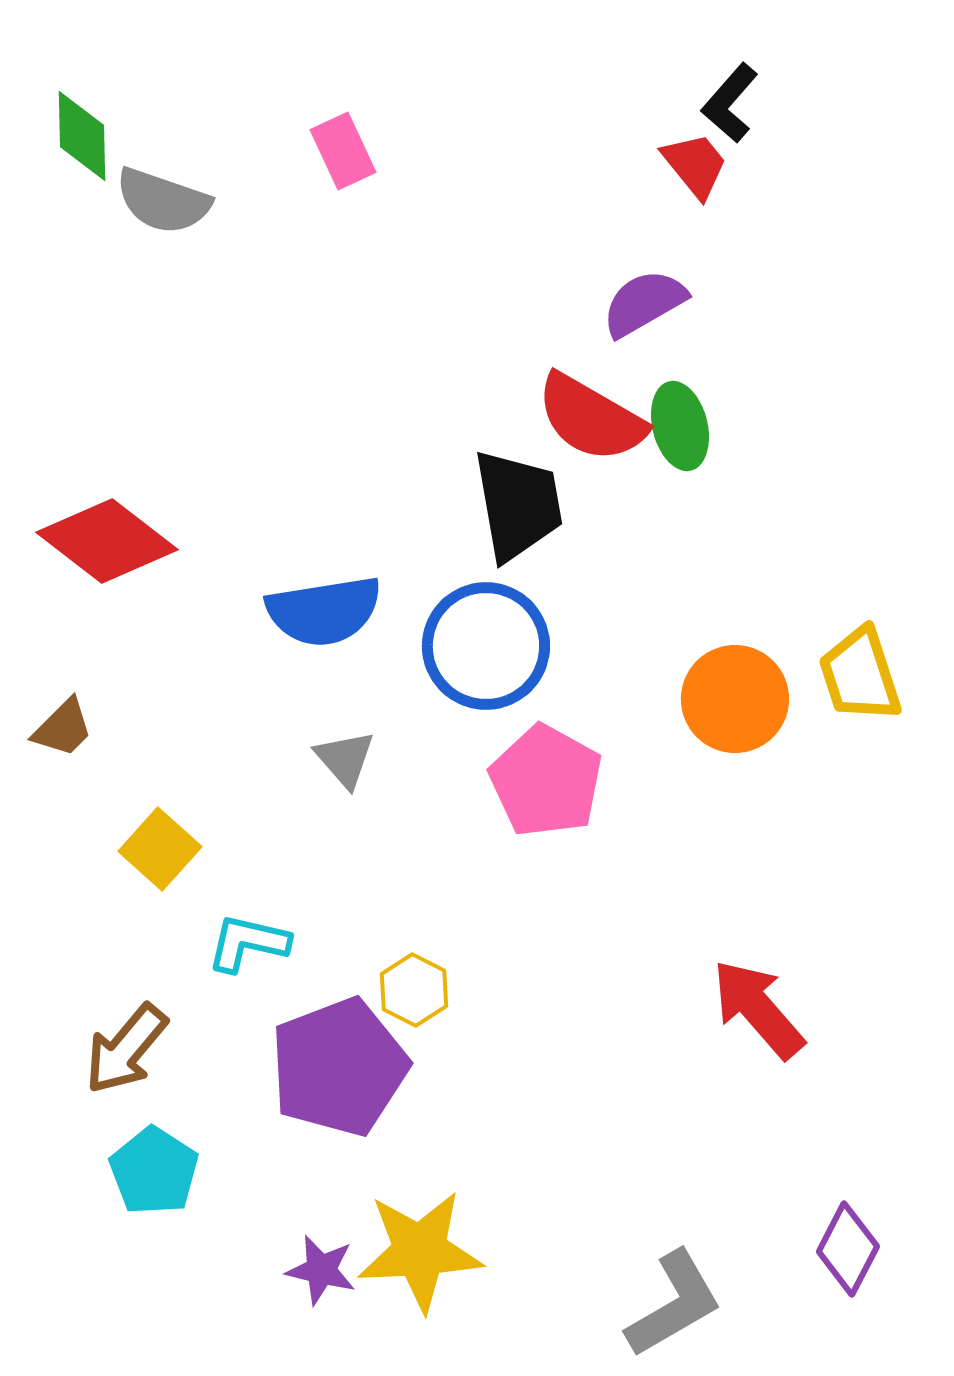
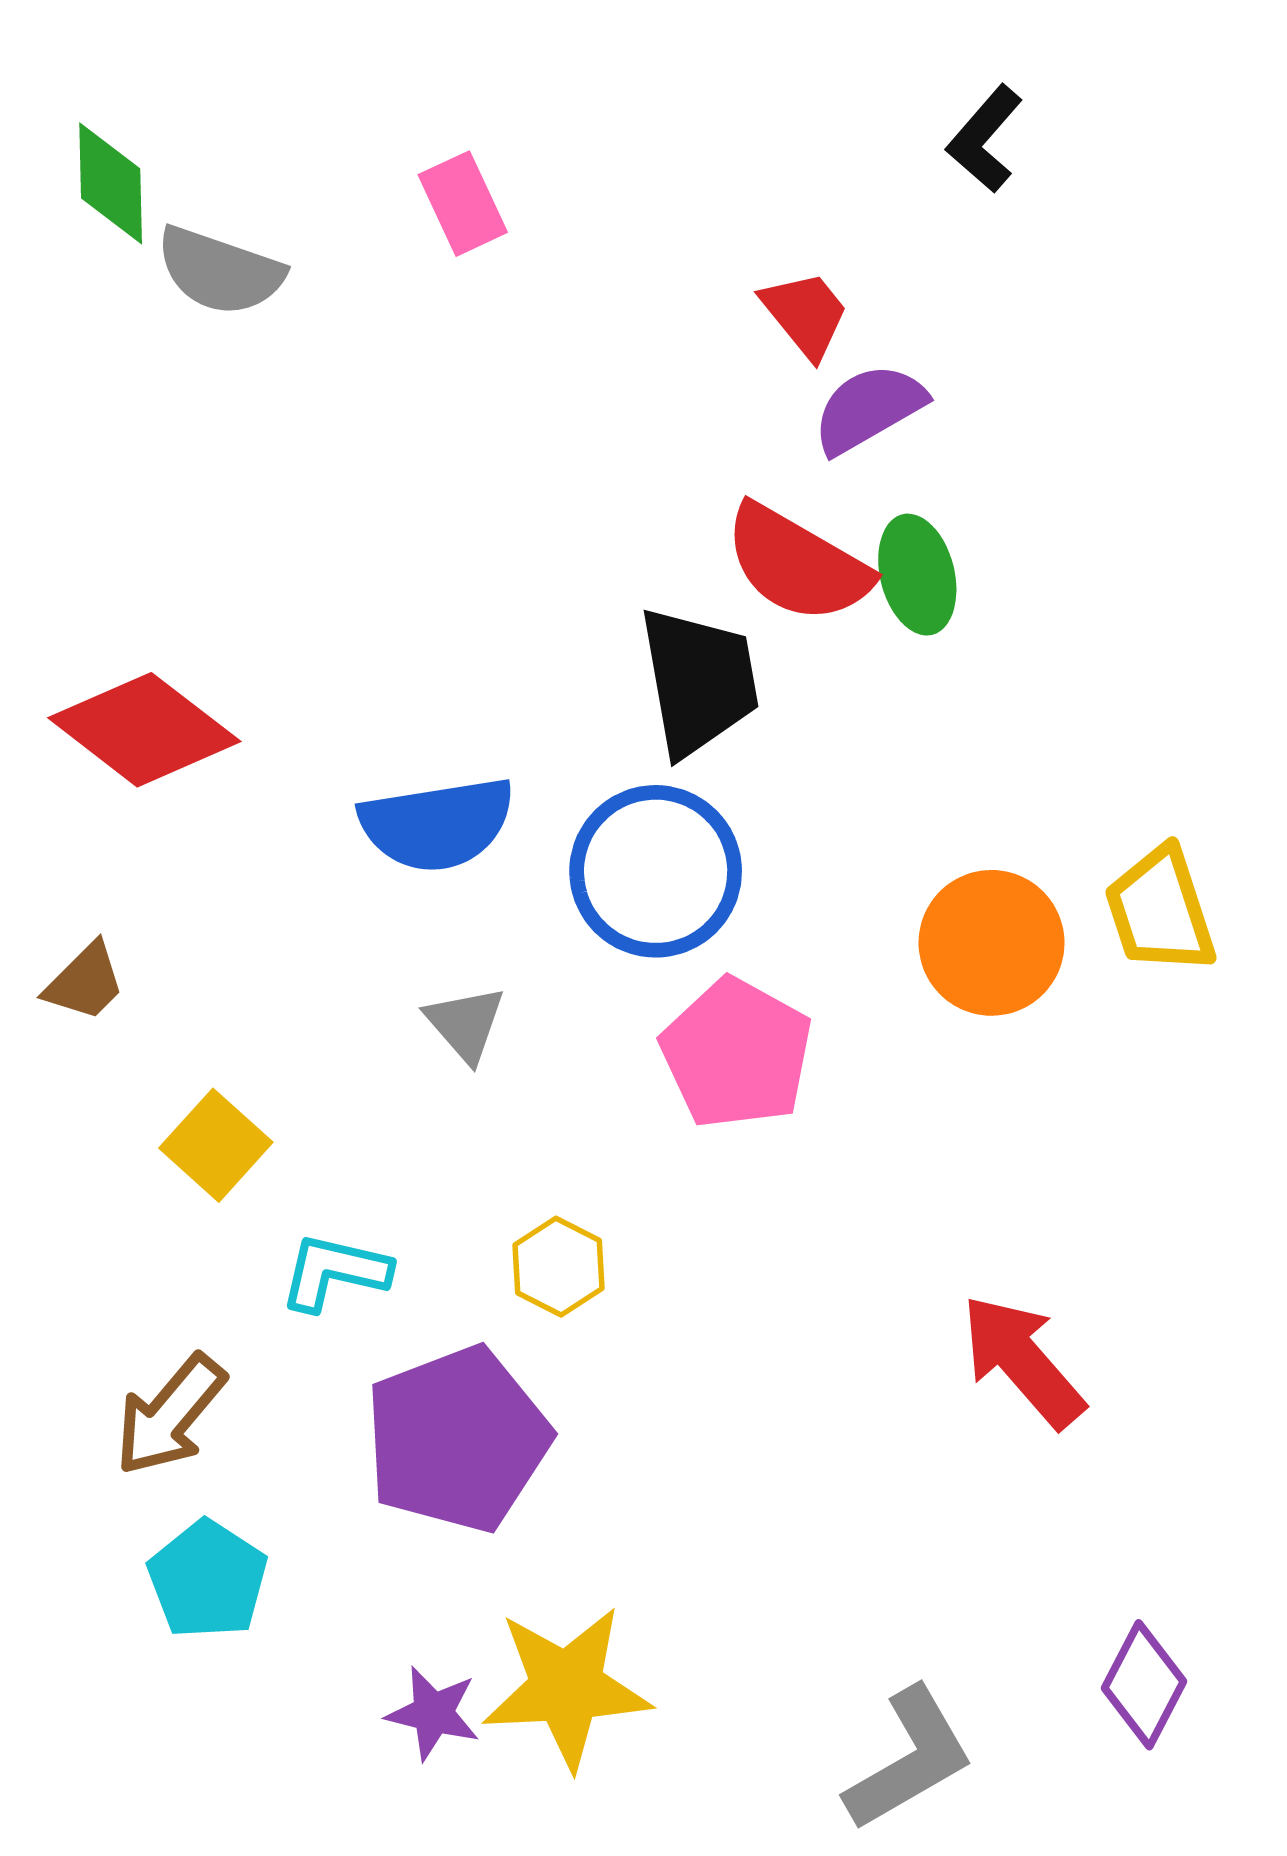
red trapezoid: (695, 165) -> (805, 314), moved
yellow hexagon: (414, 990) -> (558, 1267), moved

